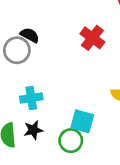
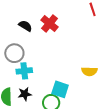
red cross: (92, 38) -> (50, 23), moved
gray circle: (17, 50) -> (14, 53), moved

